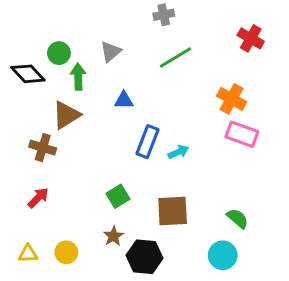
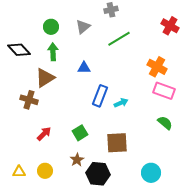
gray triangle: (111, 52) -> (83, 27), moved
green circle: (59, 53) -> (51, 27), moved
red arrow: (38, 198) -> (44, 134), moved
green semicircle: (237, 218) -> (165, 123), moved

